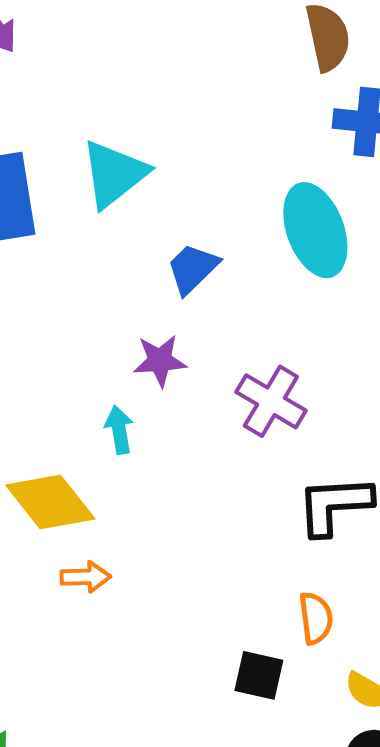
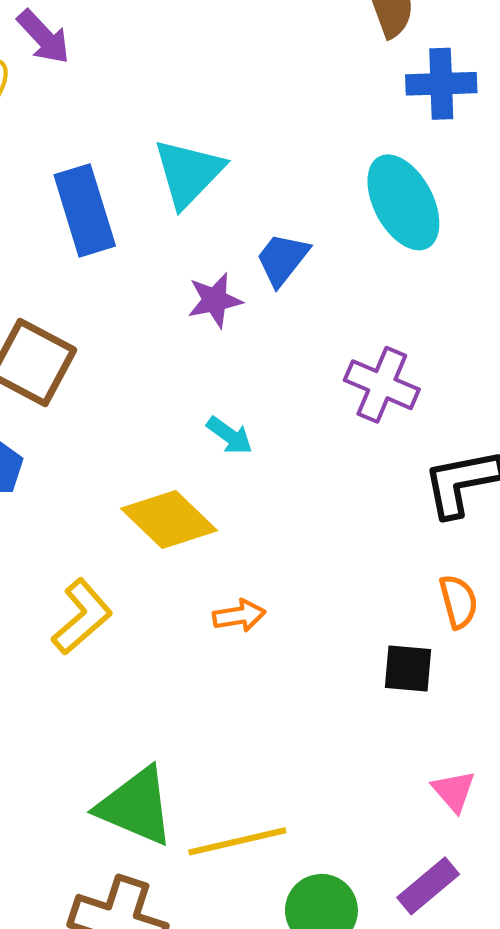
purple star: (160, 361) -> (215, 300), moved
cyan arrow: (119, 430) -> (230, 436), turned 144
orange arrow: (86, 577) -> (239, 616), moved

